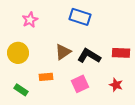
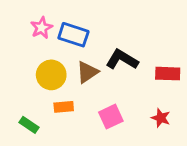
blue rectangle: (80, 17) -> (73, 35), moved
yellow circle: (18, 53) -> (51, 75), moved
black L-shape: (89, 56) -> (122, 60), moved

